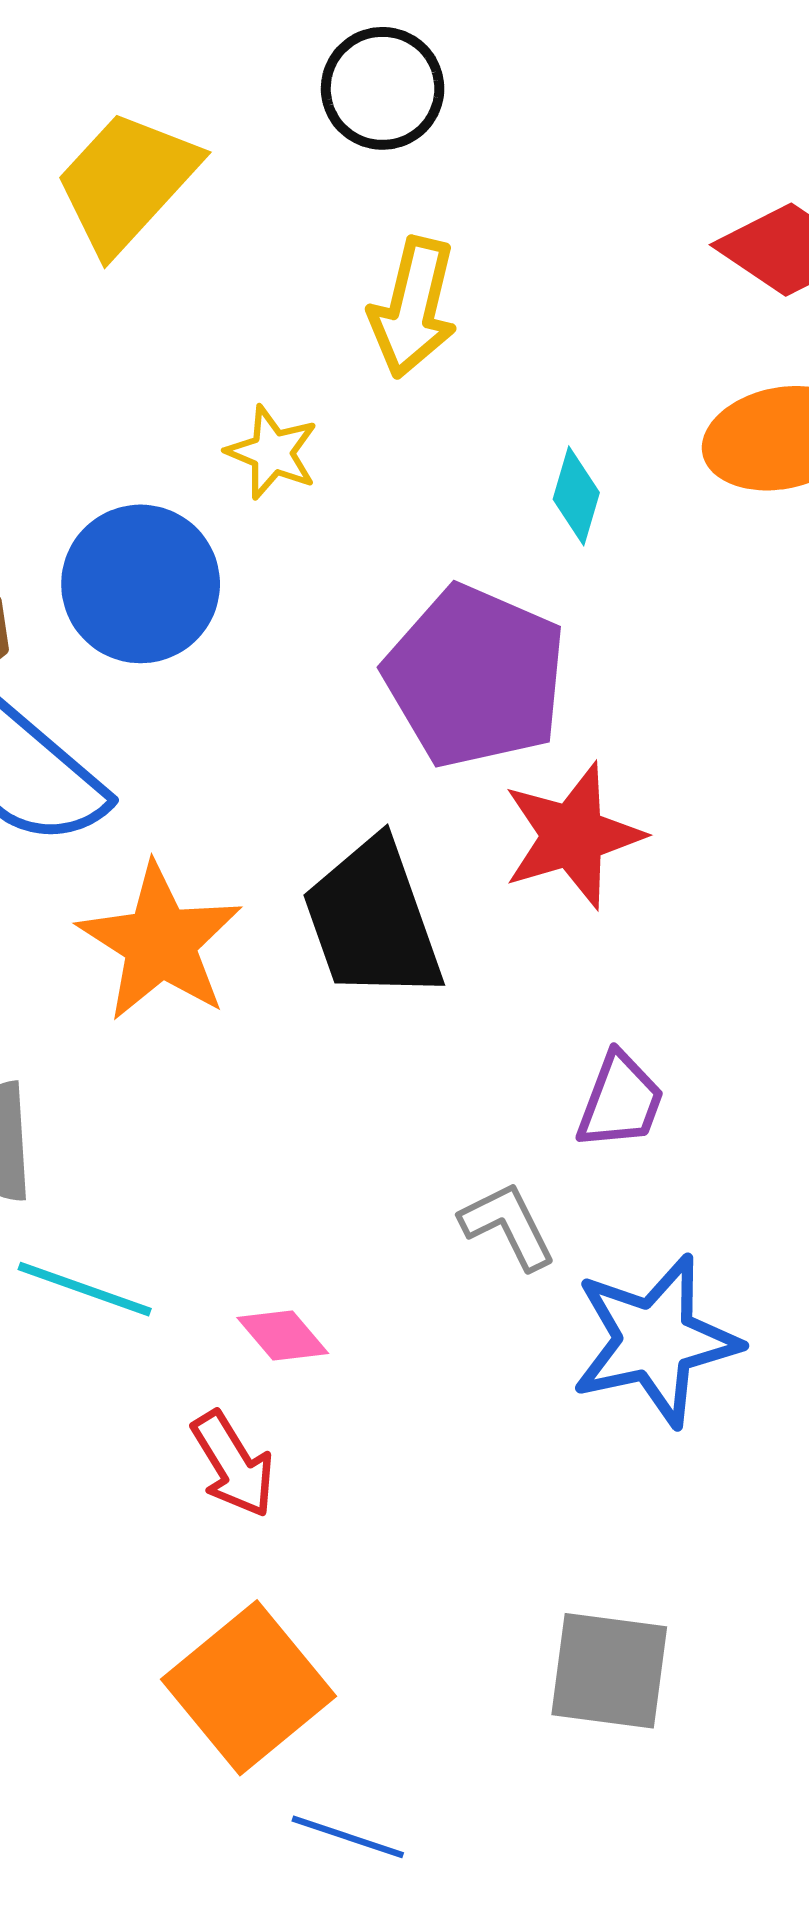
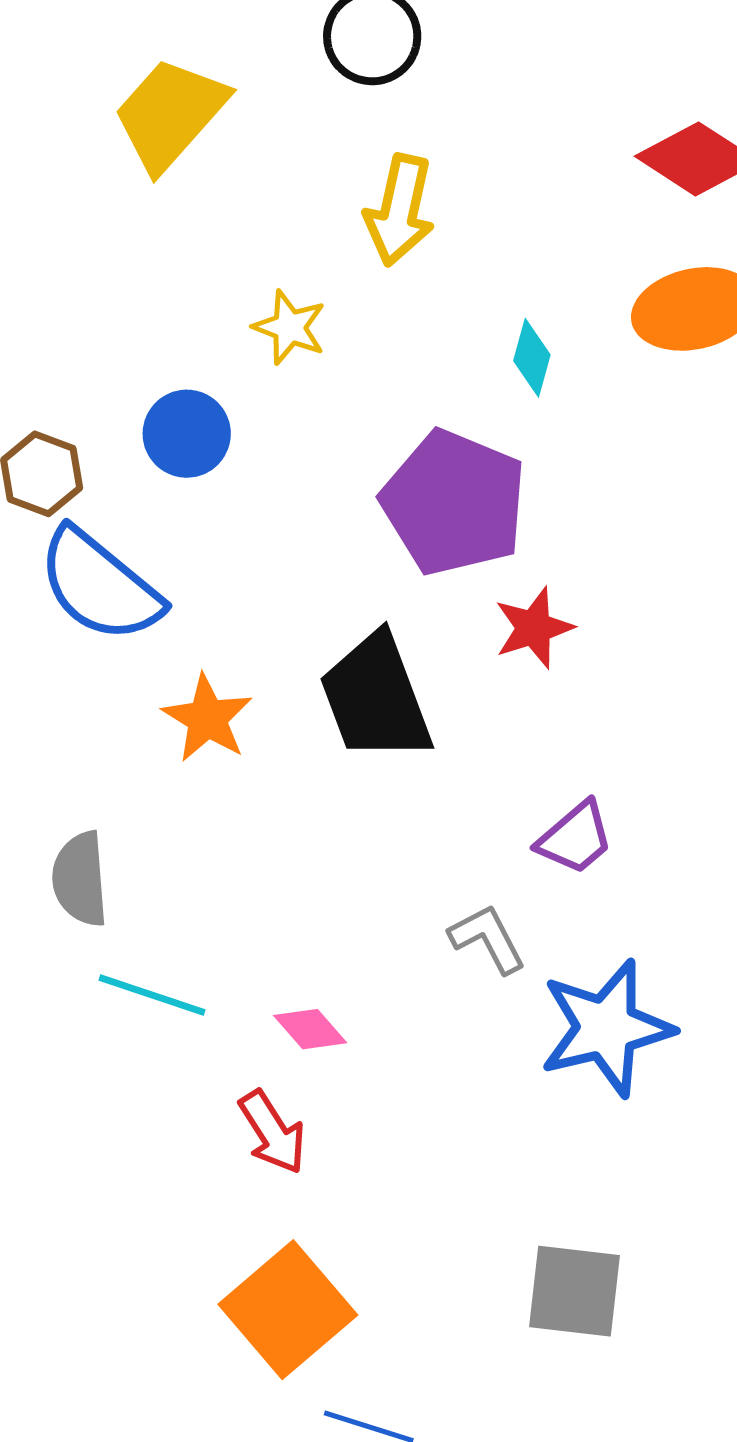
blue circle: (141, 584) -> (187, 434), size x0.7
red star: (573, 836) -> (534, 628), size x0.7
orange star: (160, 942) -> (207, 718), size x0.7
purple trapezoid: (620, 1101) -> (575, 838), turned 30

